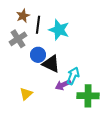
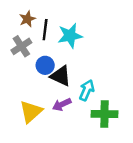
cyan star: (59, 30) -> (70, 36), turned -30
purple arrow: (63, 85) -> (62, 105), moved
yellow triangle: (26, 94) -> (31, 112), size x1.5

